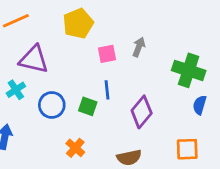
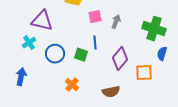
gray arrow: (139, 47) -> (116, 22), moved
orange square: (187, 149) -> (144, 73), moved

